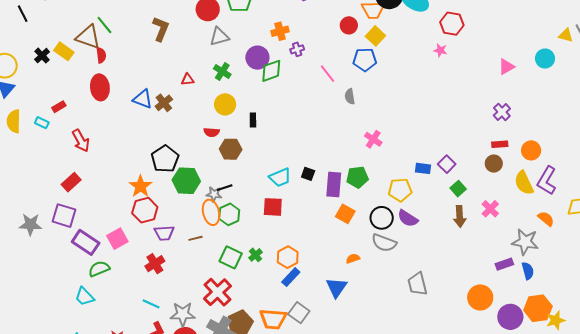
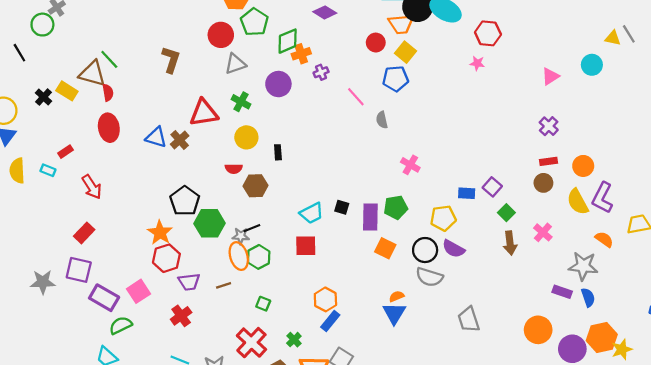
green diamond: (271, 71) -> (288, 41), moved
red triangle: (188, 79) -> (204, 113), size x2.0
green cross: (255, 255) -> (294, 340), moved
green square: (231, 257) -> (263, 304), size x0.6
purple rectangle: (504, 264) -> (562, 292), turned 42
blue triangle: (336, 287) -> (394, 313), moved

